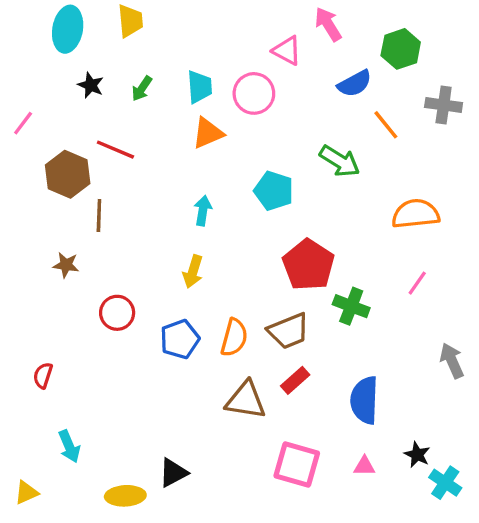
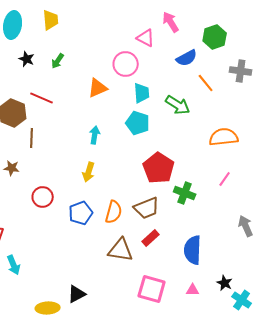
cyan trapezoid: (200, 87) -> (142, 93), moved
cyan arrow: (69, 446) -> (14, 265), moved

